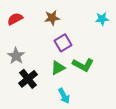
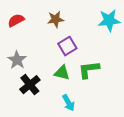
cyan star: (102, 19) -> (109, 20), size x1.5
green L-shape: (83, 65) -> (89, 70), turned 145
green triangle: (58, 68) -> (62, 73), turned 42

